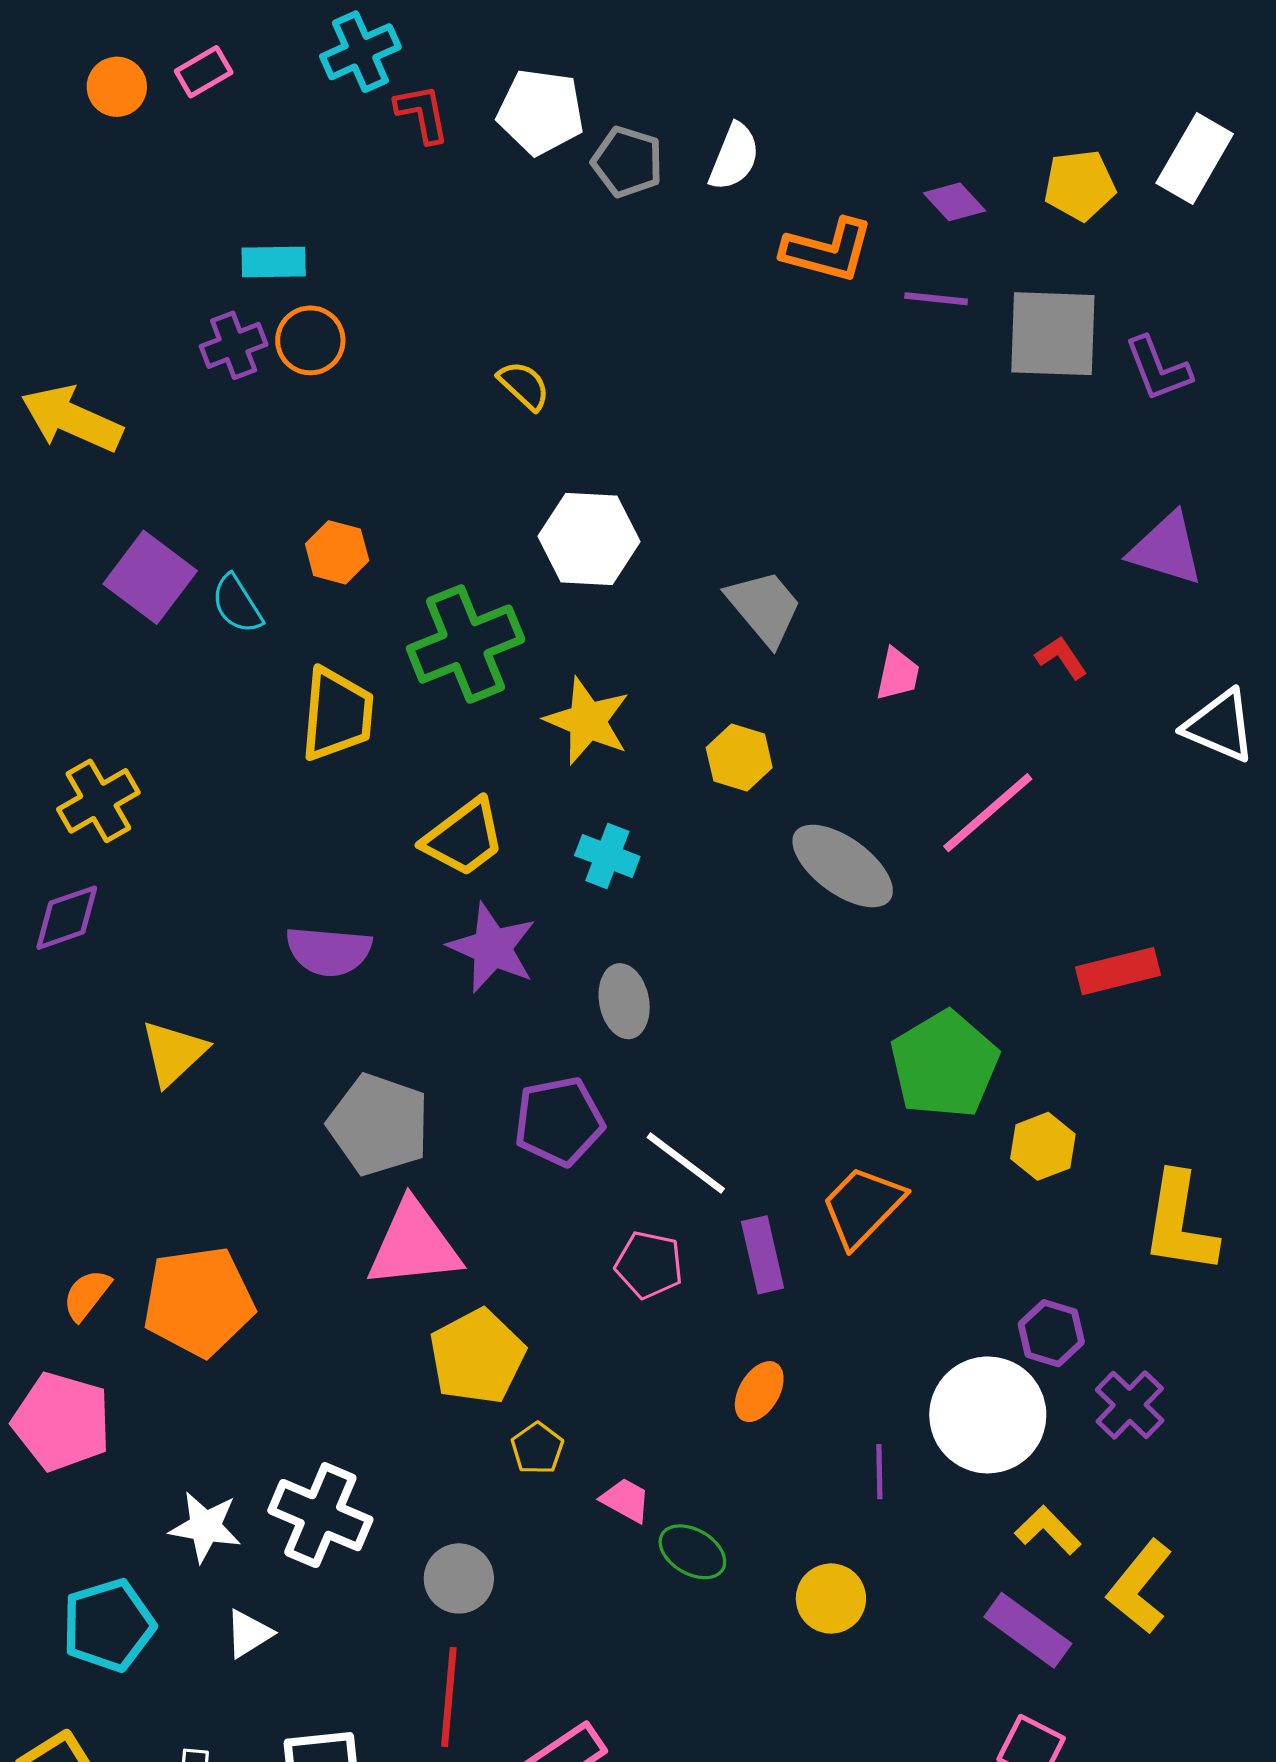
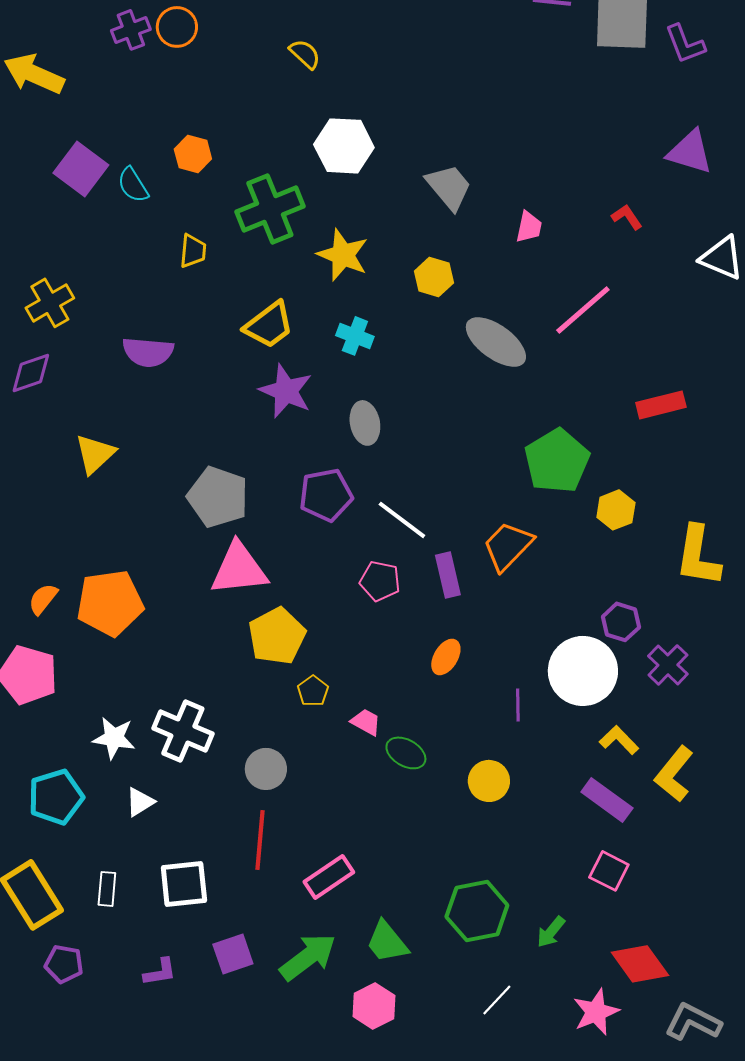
yellow trapezoid: (337, 714) -> (193, 251), size x0.6
purple semicircle: (329, 951) -> (148, 352), moved

